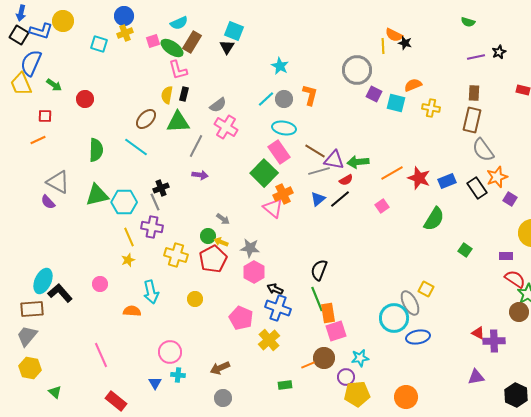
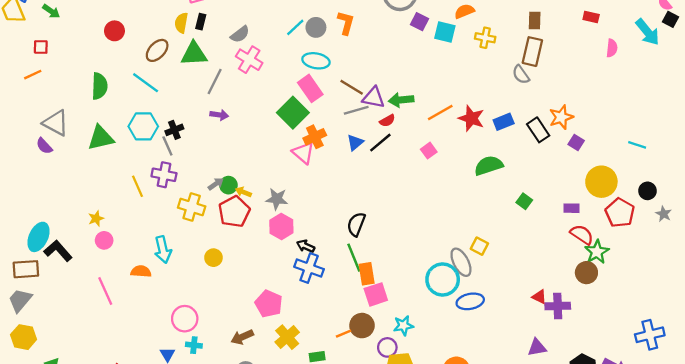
red circle: (85, 99) -> (114, 31), moved
gray semicircle: (483, 150) -> (521, 75), moved, size x0.7
cyan hexagon: (124, 202) -> (143, 126), moved
gray arrow: (223, 219) -> (216, 184), moved, turned -72
green semicircle: (434, 219) -> (489, 166), turned -140
yellow star: (128, 260) -> (96, 218), moved
pink pentagon: (241, 318) -> (269, 304), moved
yellow cross: (269, 340) -> (287, 337), moved
pink line: (101, 355) -> (105, 291), moved

